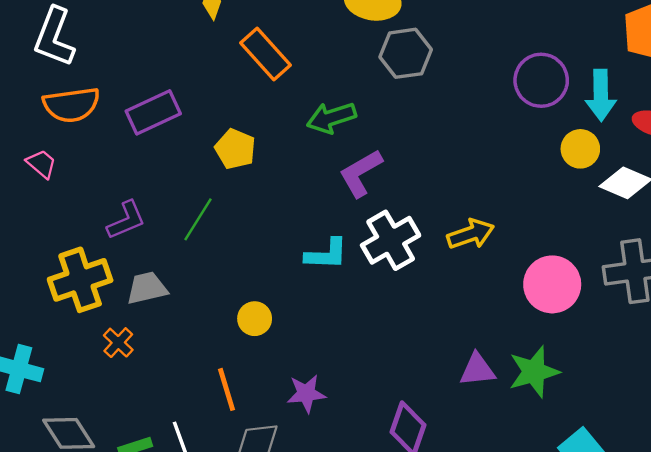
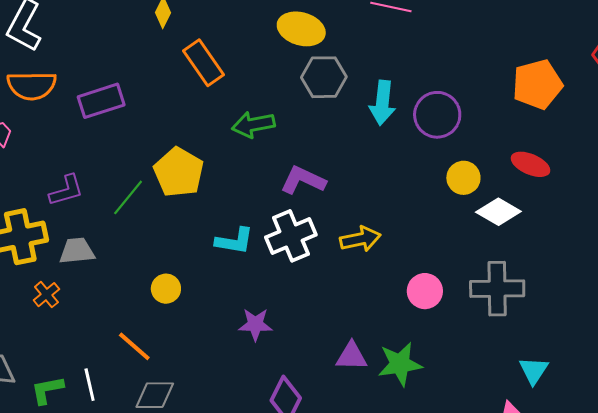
cyan arrow: (601, 95) -> (382, 103), moved
yellow pentagon: (235, 149) -> (179, 172), moved, size x1.4
purple L-shape: (361, 173) -> (303, 180), moved, turned 48
pink circle: (552, 284) -> (425, 291), size x0.7
orange line: (227, 389) -> (134, 346), turned -39
purple star: (306, 393) -> (255, 324), moved

